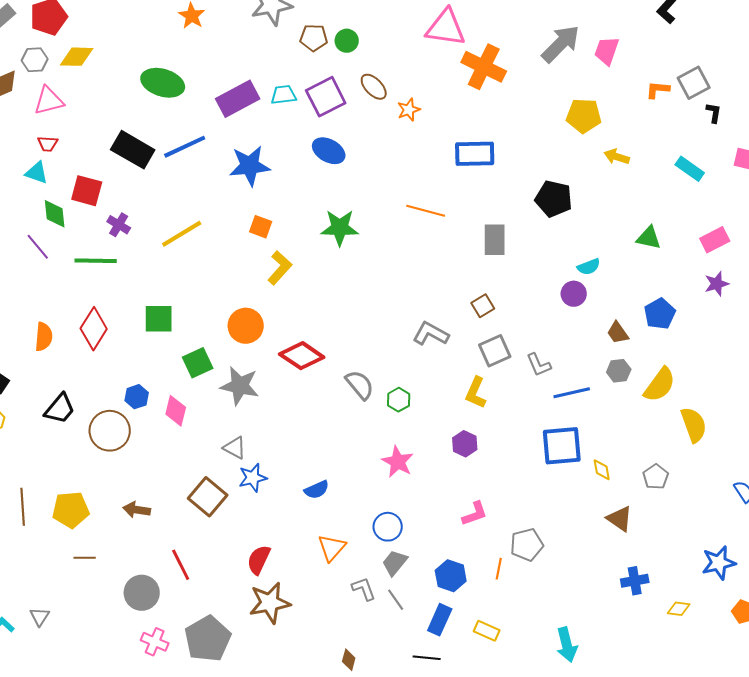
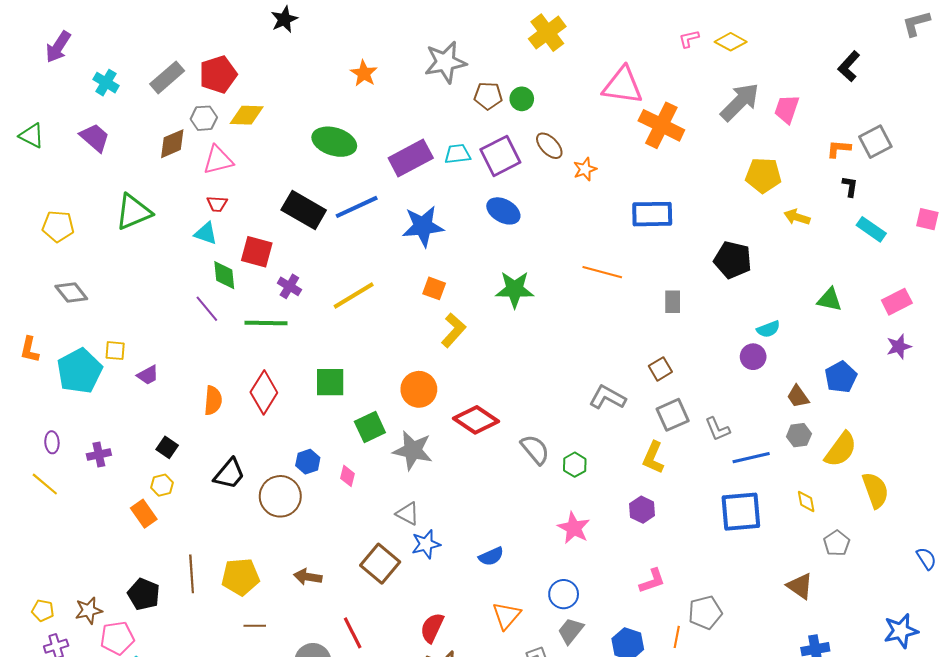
black L-shape: (714, 113) -> (850, 186), moved
gray rectangle: (495, 240) -> (673, 302), size x0.7
pink diamond: (176, 411) -> (348, 476), size x0.7
yellow diamond: (602, 470) -> (806, 501), moved

